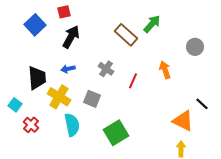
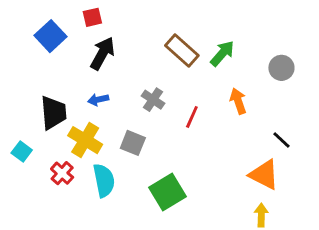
green arrow: (152, 24) -> (222, 53), moved
black line: (202, 104) -> (281, 140), moved
red cross: (31, 125) -> (62, 173), moved

